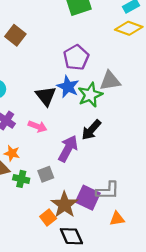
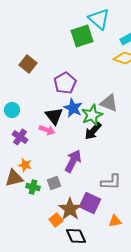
purple pentagon: (76, 57) -> (65, 83), moved
gray triangle: (110, 81) -> (109, 103), turned 30
pink arrow: (38, 126) -> (47, 130), moved
black arrow: (91, 130) -> (93, 131), moved
gray L-shape: (108, 191) -> (111, 182), moved

